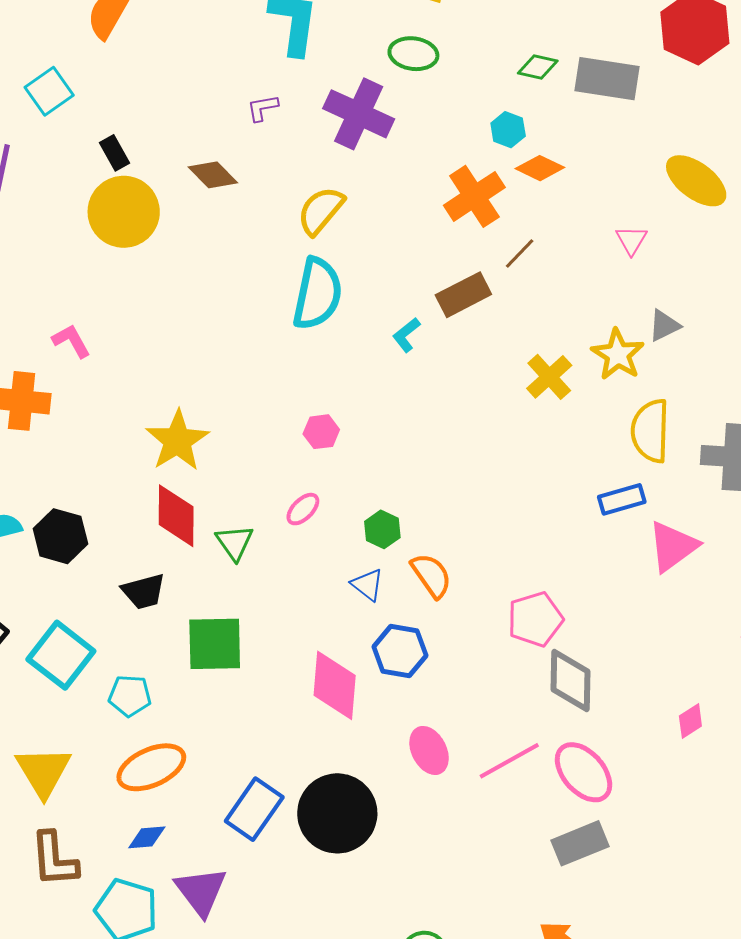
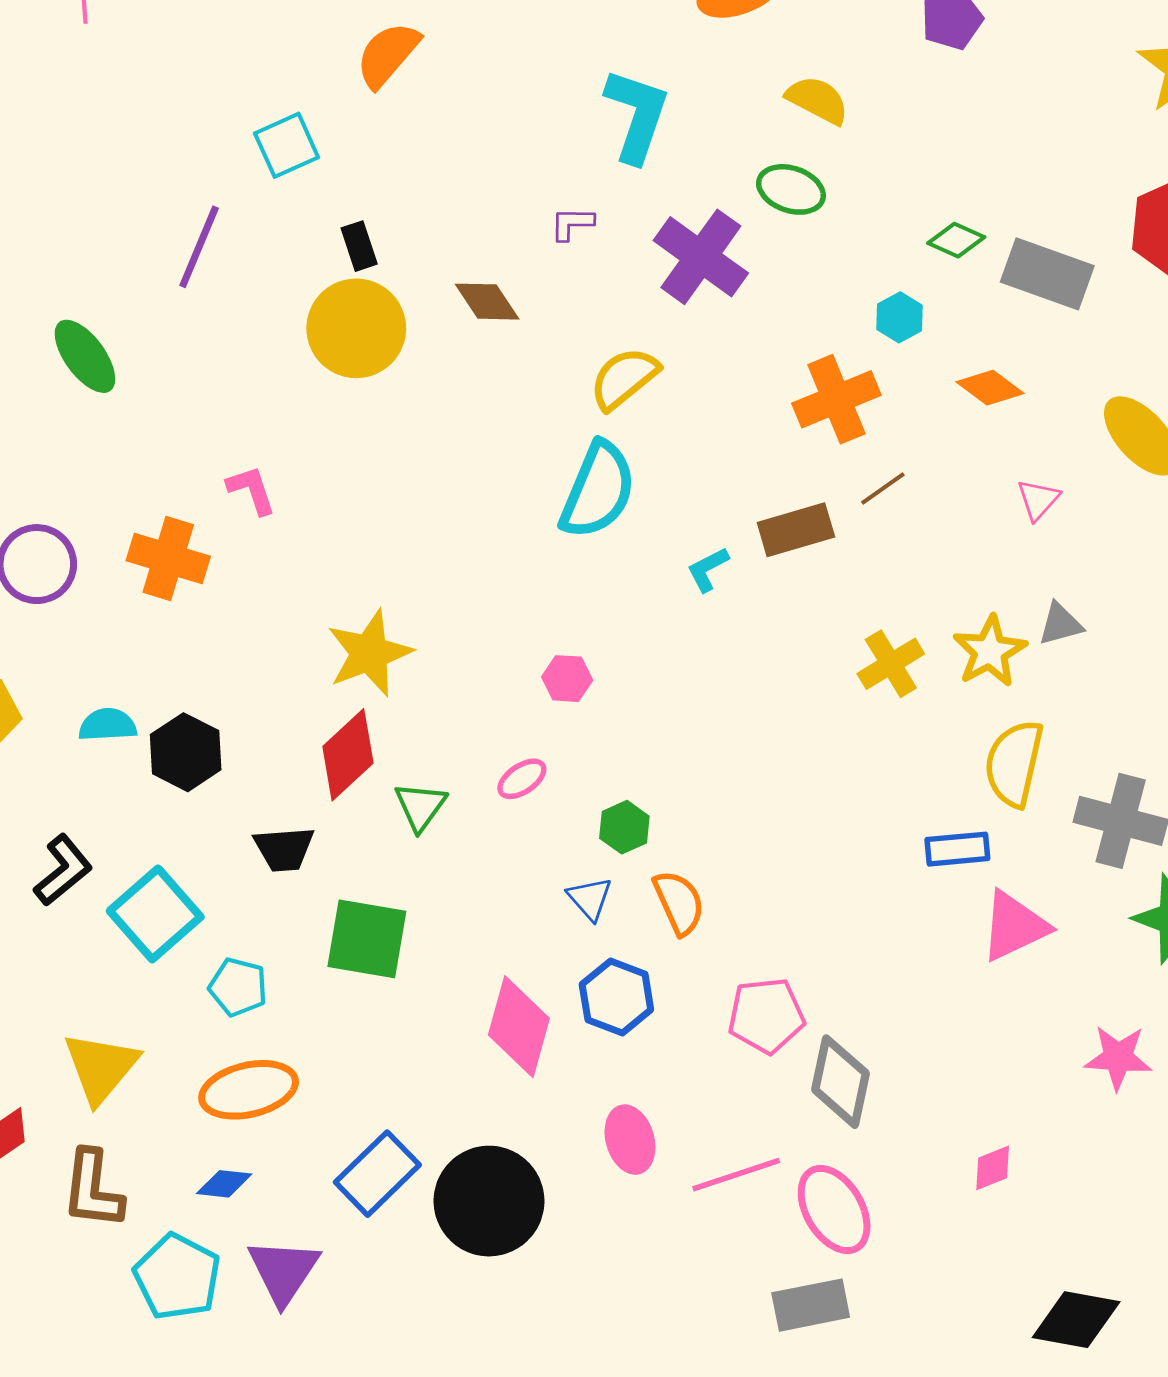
orange diamond: (540, 168) -> (990, 388), moved
red diamond: (176, 516) -> (348, 755), turned 36
pink pentagon: (535, 619) -> (766, 1016), moved

